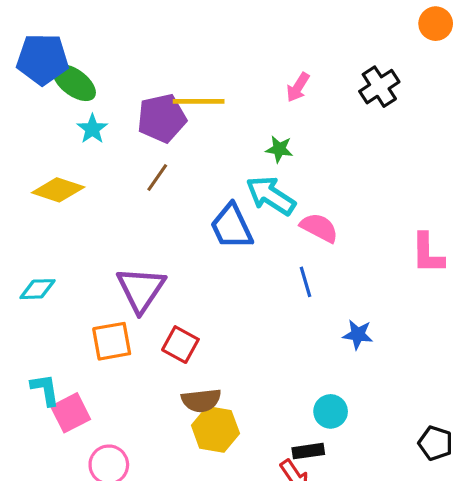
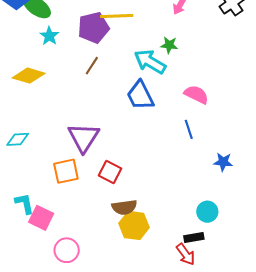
cyan arrow: (271, 196) -> (150, 62), moved
pink square: (71, 413) -> (41, 218), turned -35

